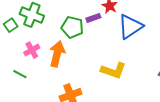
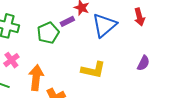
green pentagon: (72, 27) -> (48, 33), turned -30
orange arrow: (57, 54) -> (36, 78), moved

